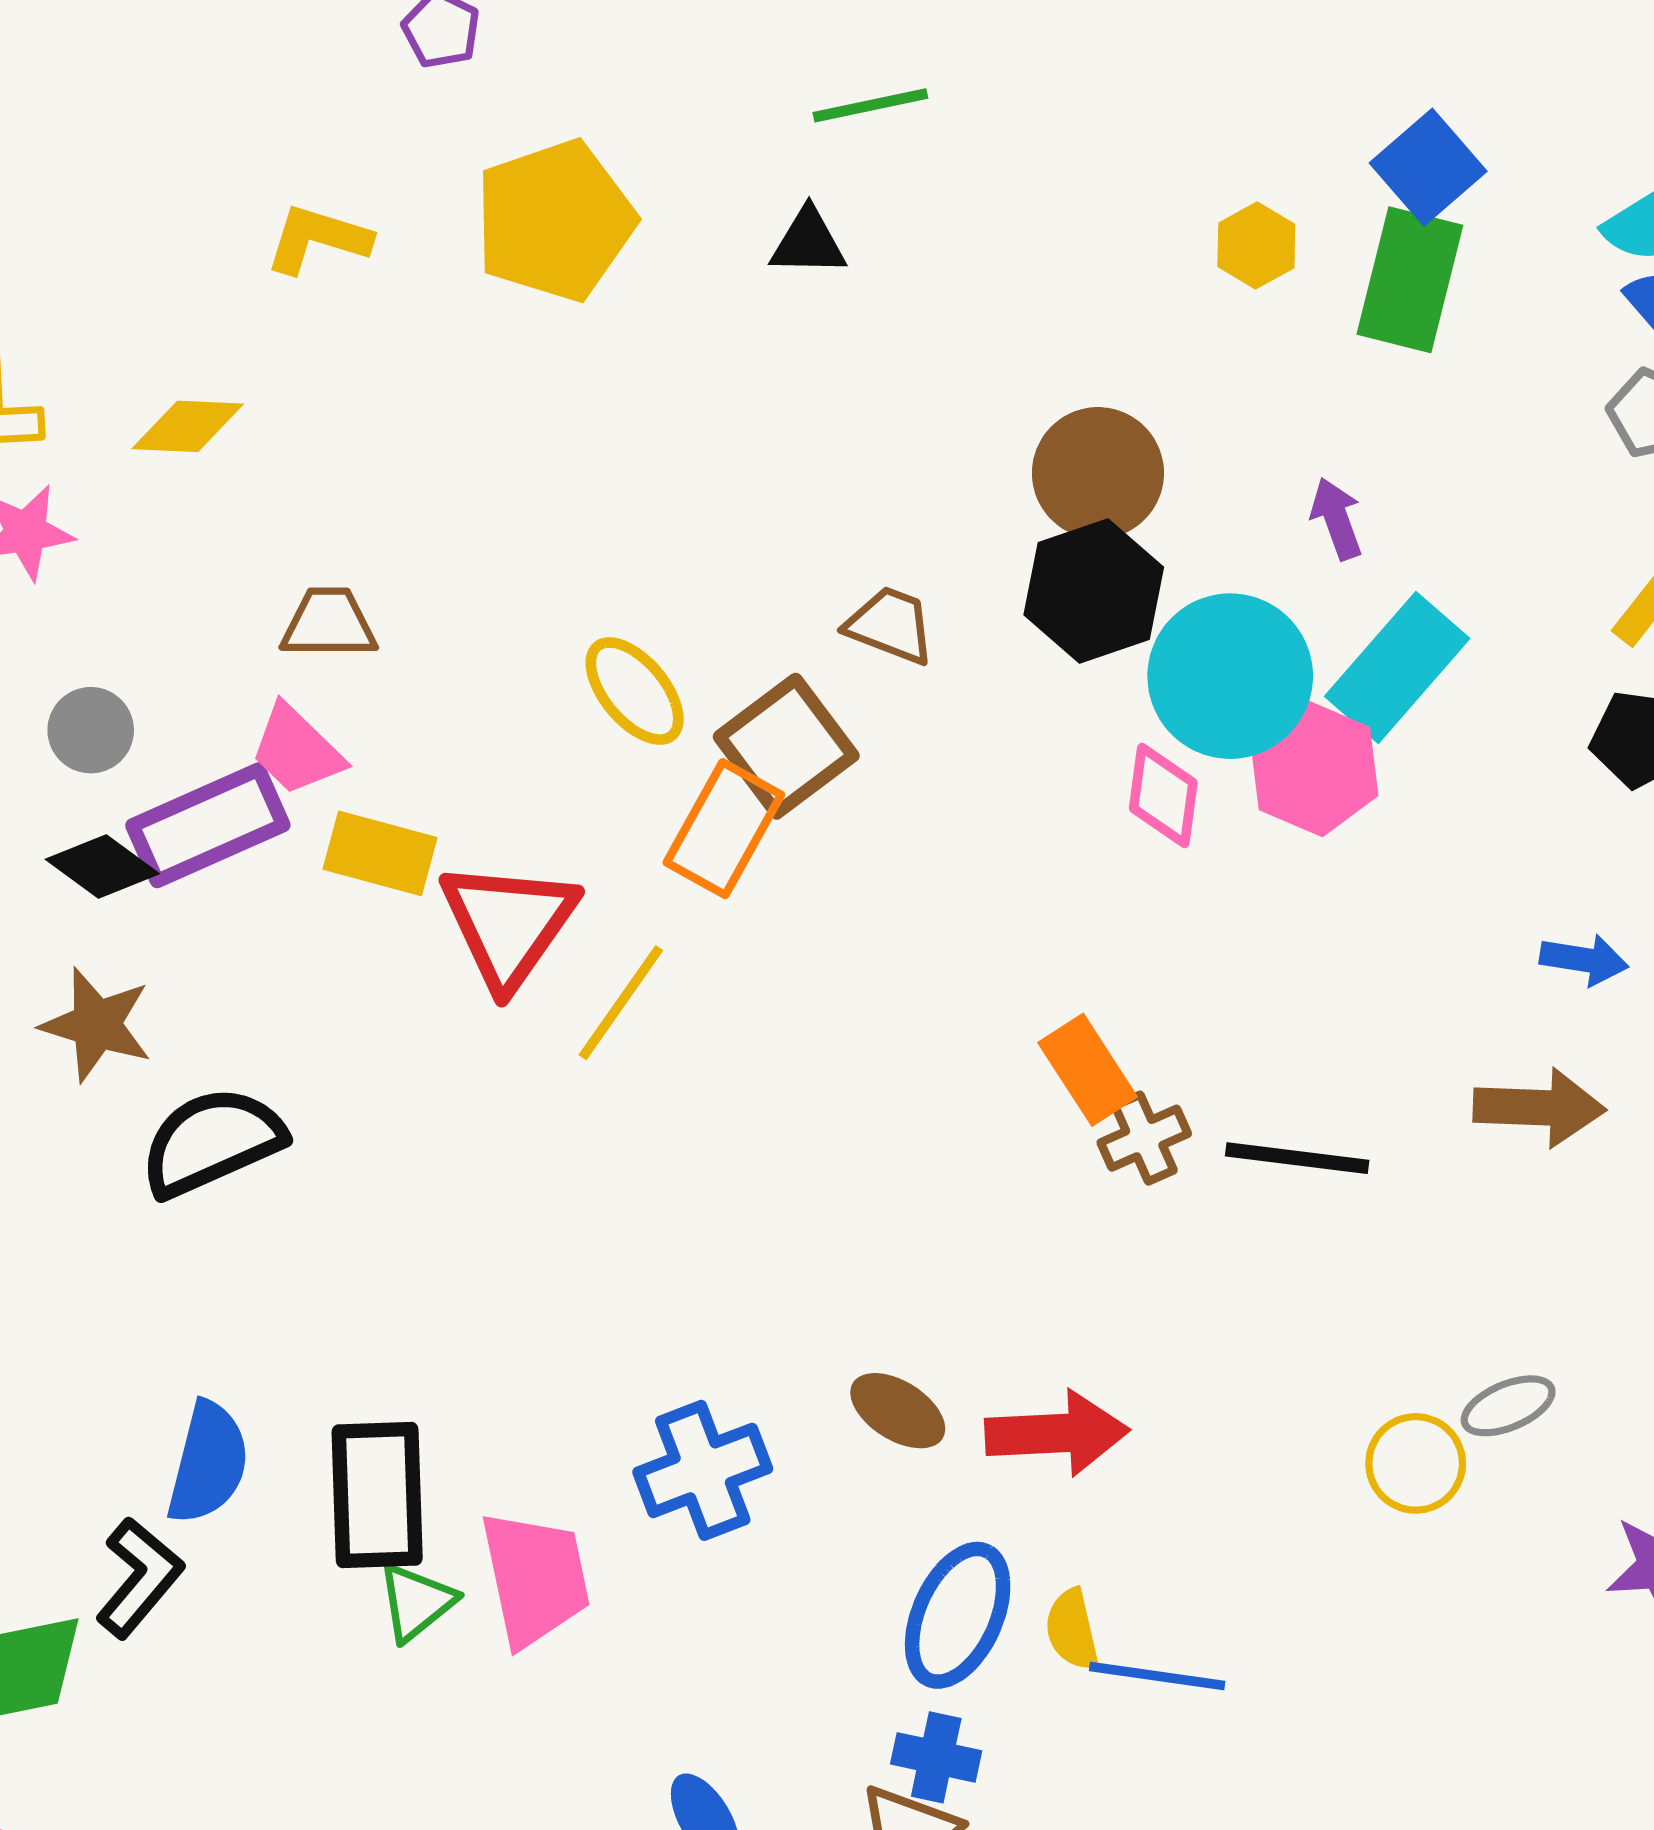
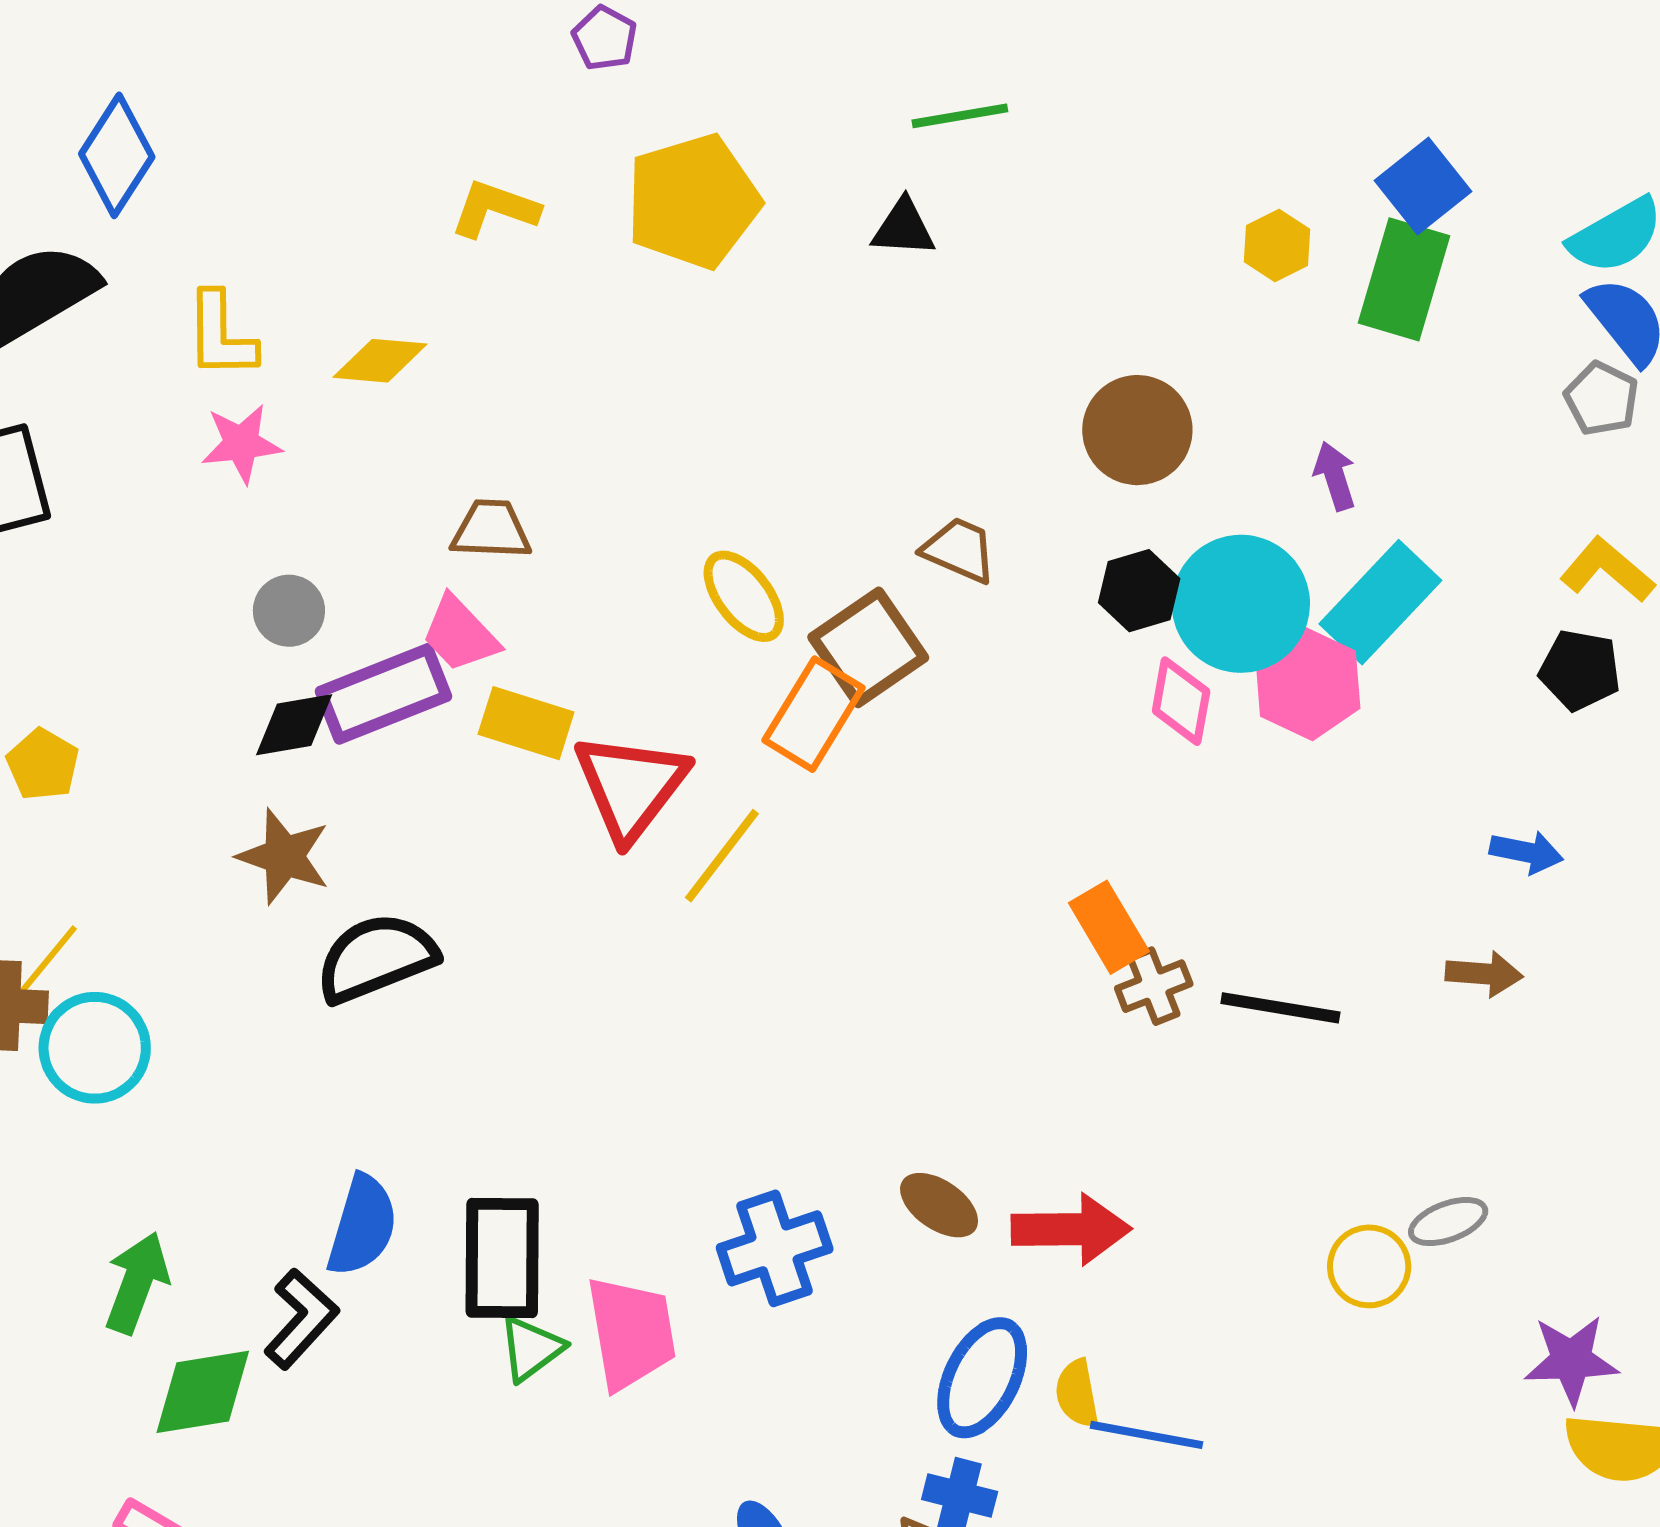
black hexagon: (1094, 591) -> (1139, 591), moved, size x0.7
black diamond: (102, 866) -> (294, 725), turned -48
brown arrow: (1539, 1108) -> (1484, 974), size x0.7

